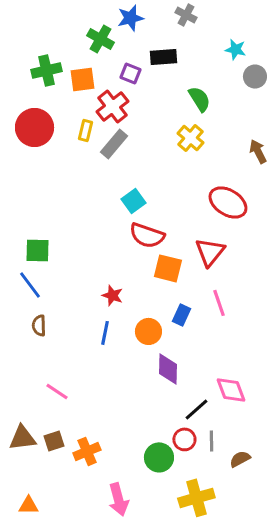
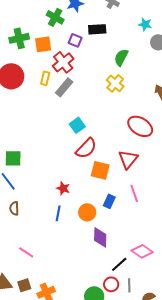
green semicircle: (199, 99) -> (121, 57), turned -120
red semicircle: (147, 235) -> (86, 148), turned -65
pink diamond: (231, 390) -> (142, 251), turned -35

